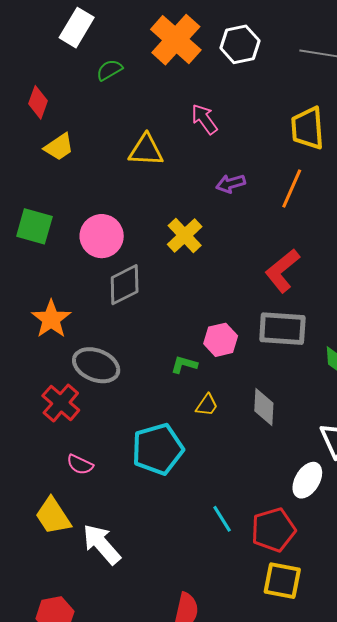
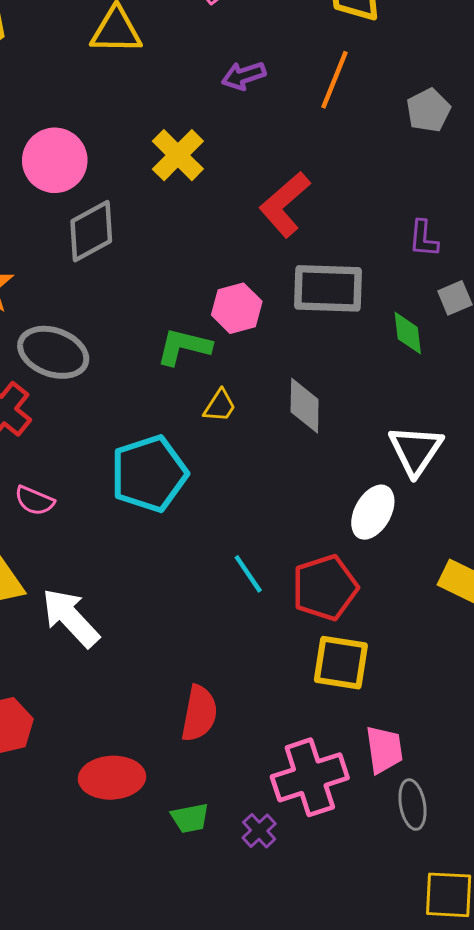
red L-shape: (282, 271) -> (285, 204), moved
green L-shape: (184, 365) -> (184, 347), size x1.4

